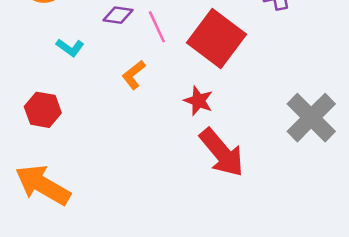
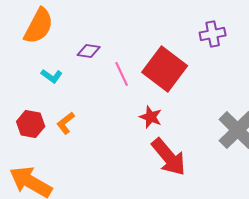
pink line: (157, 27) -> (122, 74), moved
orange L-shape: (134, 75) -> (66, 123), moved

